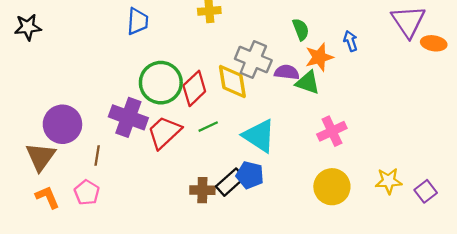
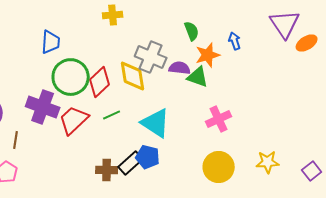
blue trapezoid: (138, 21) -> (51, 42), moved
orange ellipse: (434, 43) -> (307, 43), turned -40
purple square: (426, 191) -> (312, 171), moved

